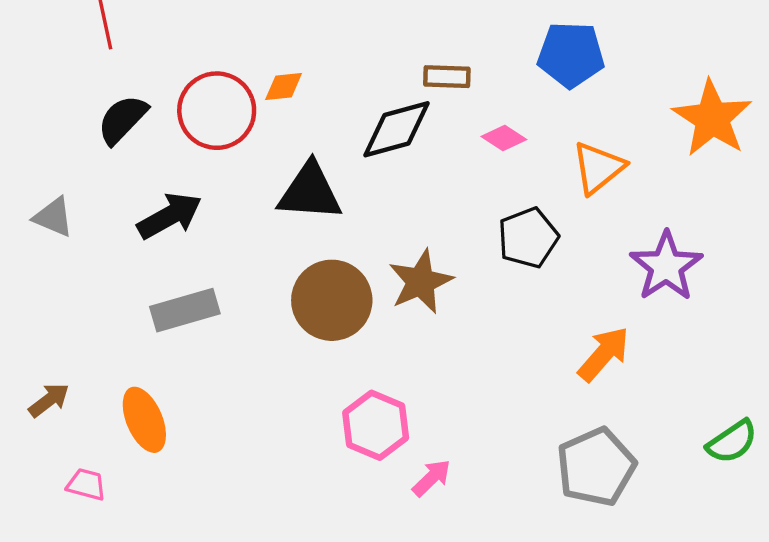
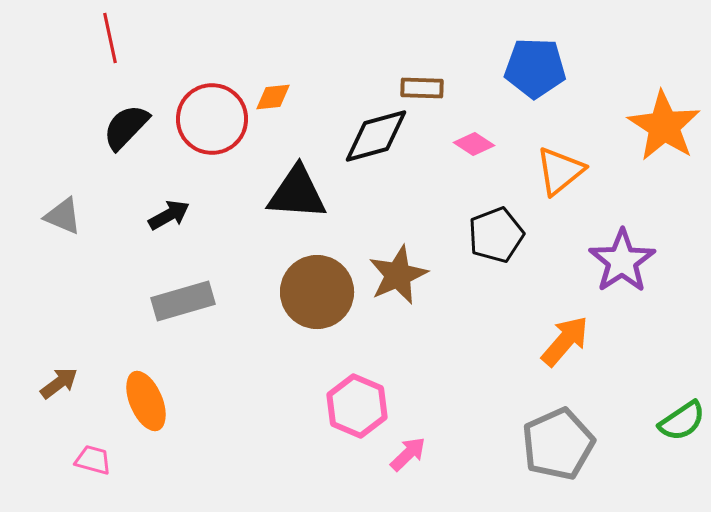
black arrow: (170, 216) -> (169, 215), size x0.7

